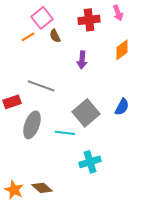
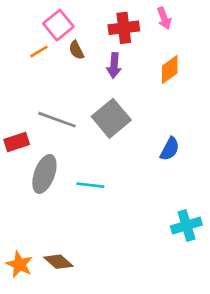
purple arrow: (82, 60) -> (114, 65), moved
gray square: (86, 113) -> (111, 118), moved
cyan cross: (90, 162) -> (186, 225), moved

